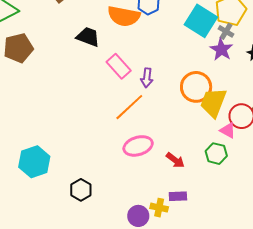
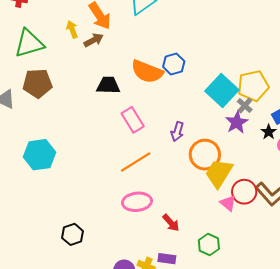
black trapezoid: (88, 37) -> (108, 85), turned -30
purple arrow: (147, 78) -> (177, 132), moved
green hexagon: (216, 154) -> (209, 244), moved
cyan hexagon: (34, 162) -> (40, 155), moved

